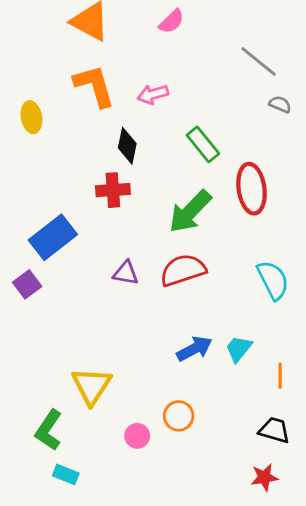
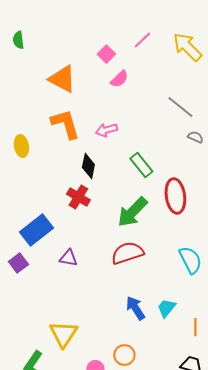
red cross: (113, 190) -> (78, 197), turned 35
purple triangle: (126, 273) -> (68, 258), moved
blue arrow: (194, 349) -> (135, 308), turned -95

